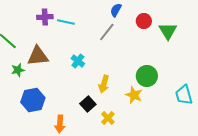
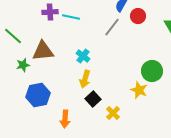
red circle: (144, 21) -> (138, 16), moved
yellow arrow: (104, 84) -> (85, 79), moved

